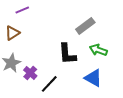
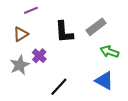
black L-shape: (67, 54) -> (64, 32), moved
purple cross: (30, 73) -> (39, 56), moved

